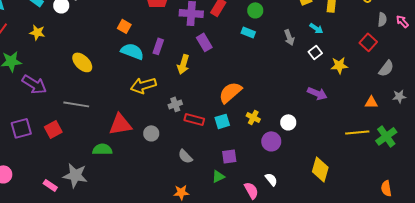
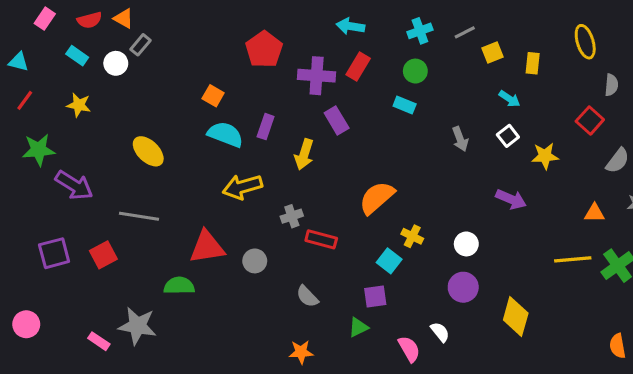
gray arrow: (289, 37) -> (460, 139), moved
cyan square: (222, 121) -> (389, 261), moved, turned -35
purple circle: (271, 141) -> (463, 287), moved

